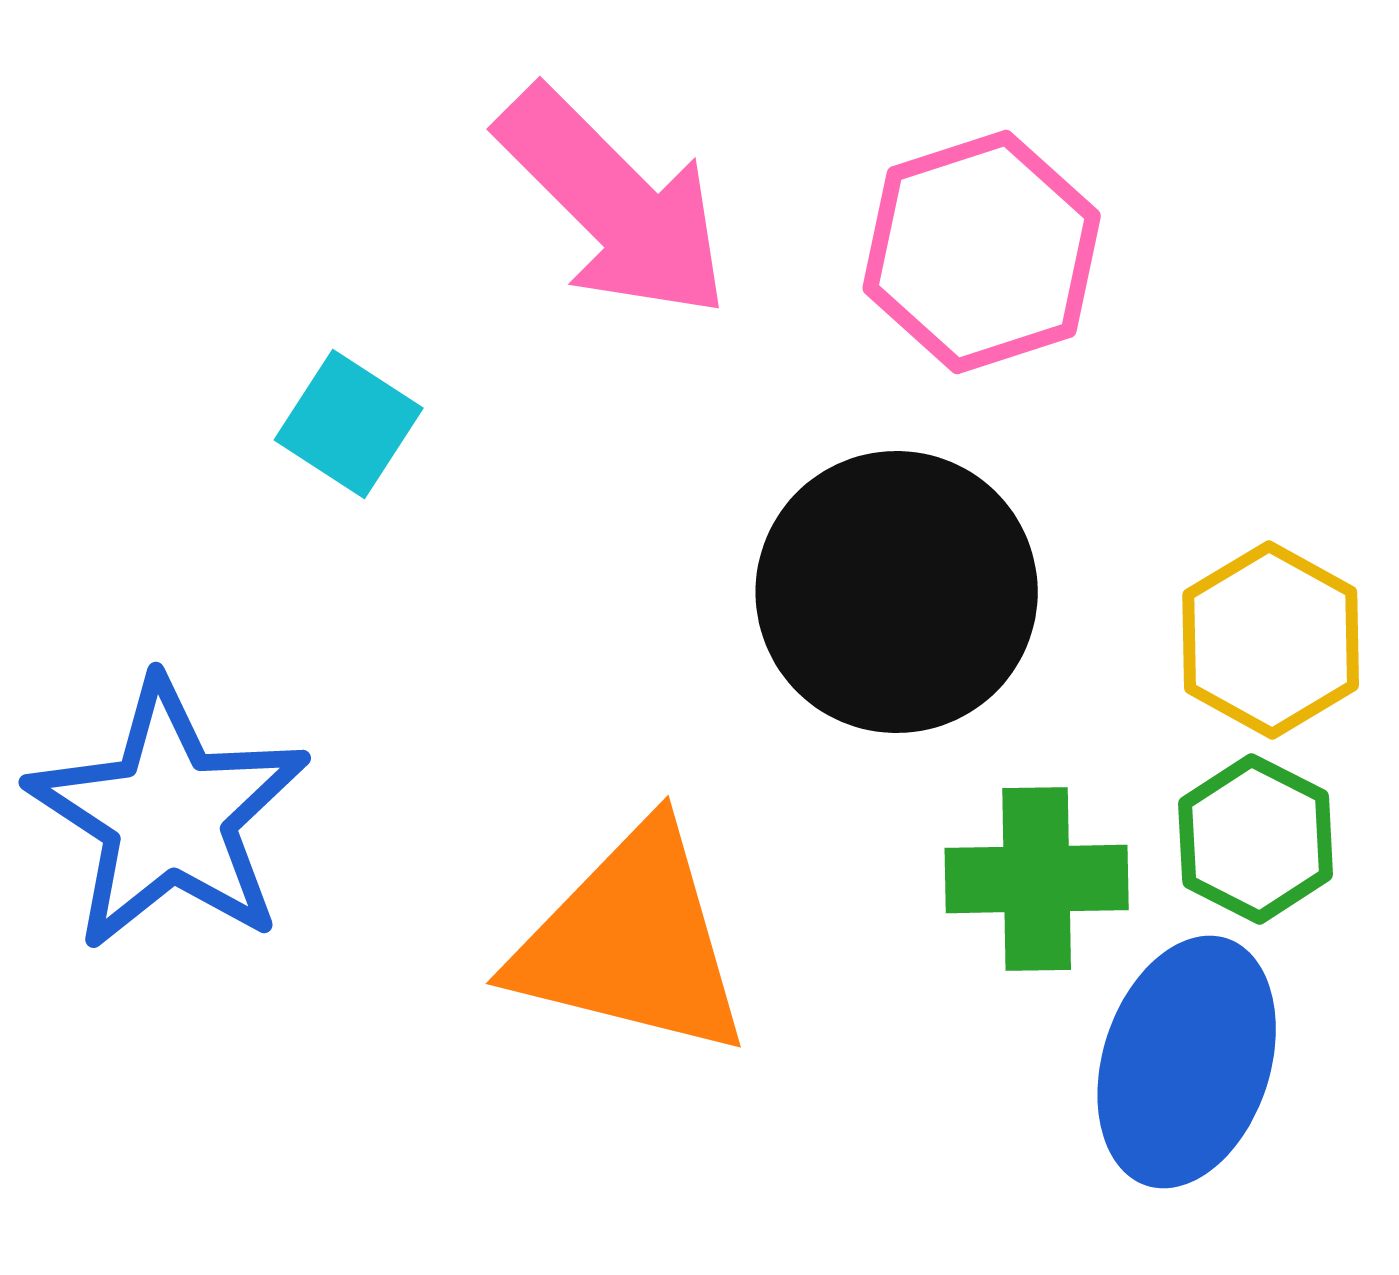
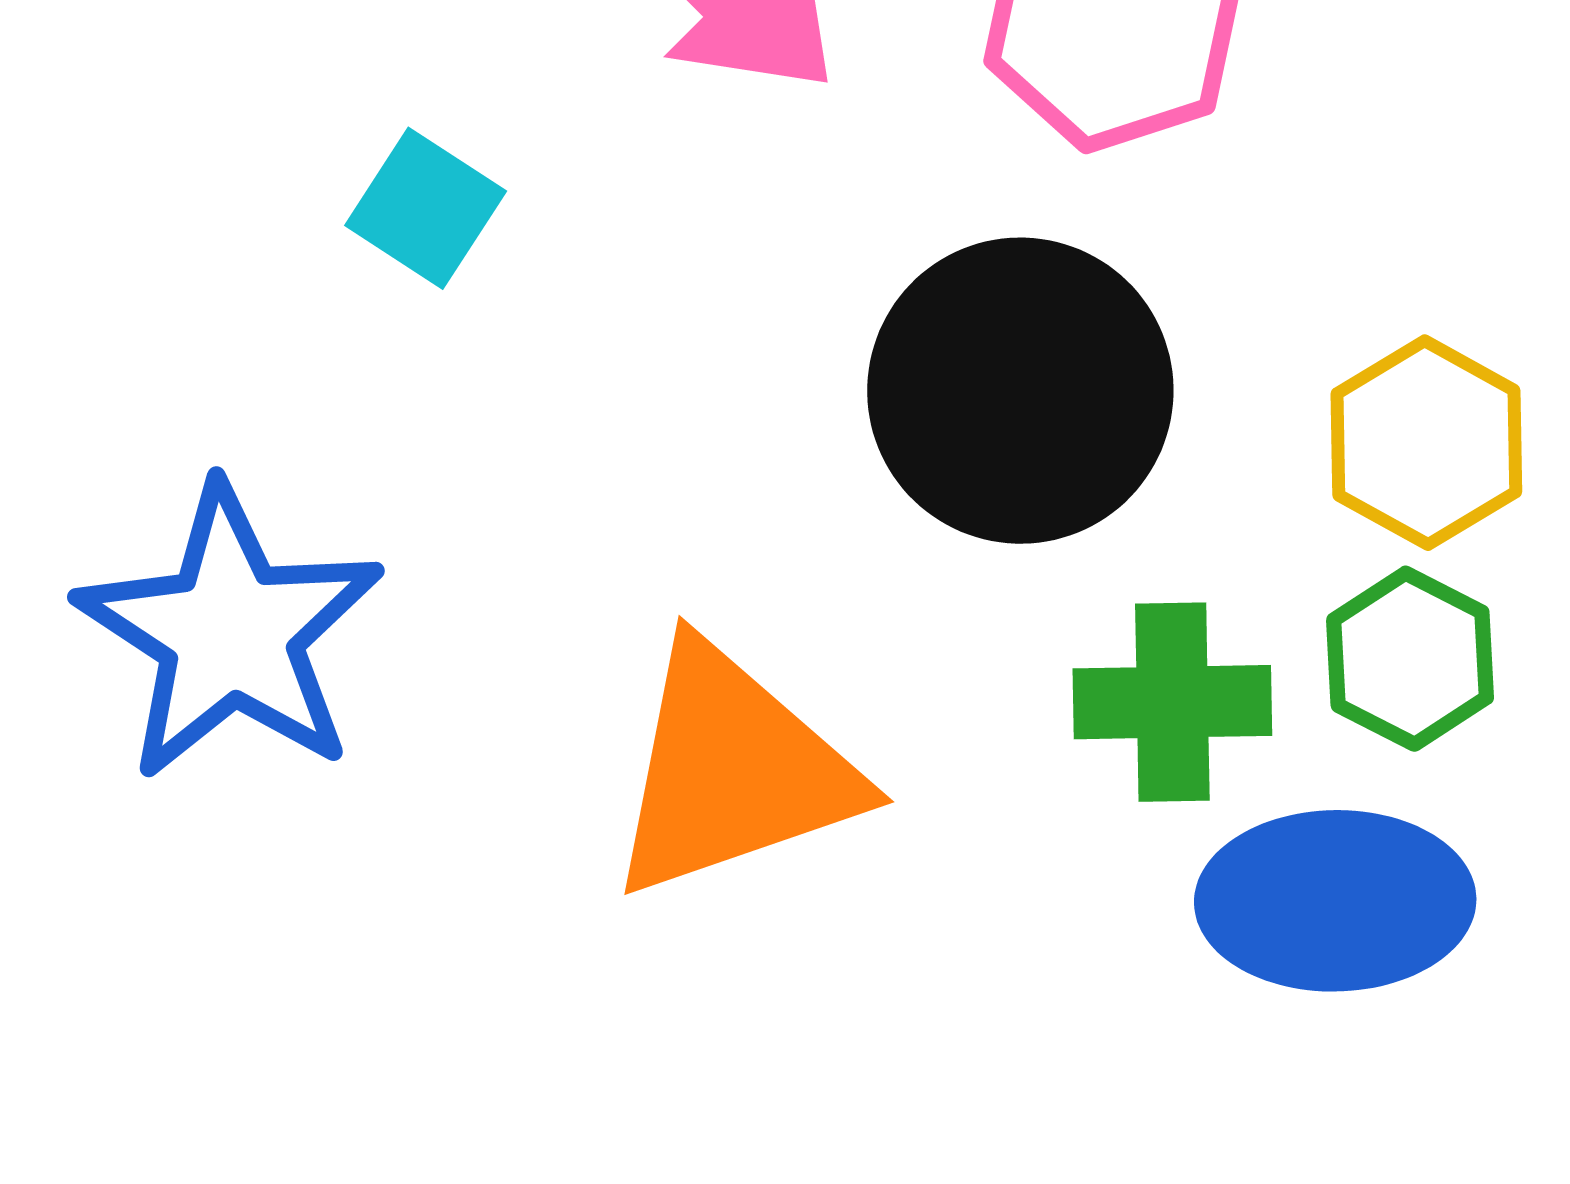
orange triangle: (632, 942) -> (733, 771), turned -33
blue ellipse: (1187, 1062) -> (1335, 901), turned 71

